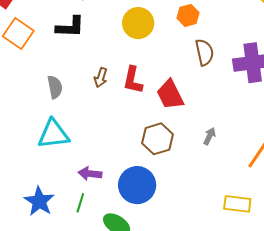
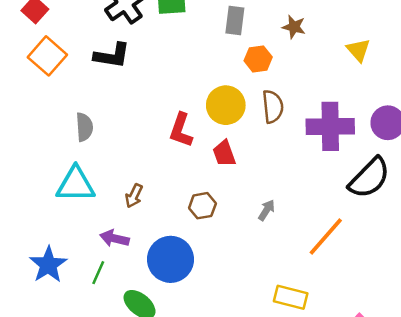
yellow circle: (138, 23) -> (226, 105), moved
brown arrow: (101, 78) -> (134, 196), moved
red trapezoid: (170, 95) -> (224, 153), size x0.7
brown hexagon: (158, 139) -> (202, 206), size x0.7

